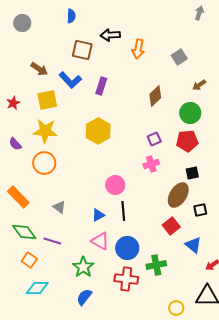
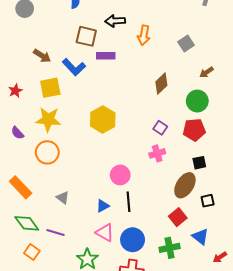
purple rectangle: (101, 86) -> (106, 56), moved, turned 72
purple square: (154, 139) -> (160, 128), turned -32
green cross: (156, 265) -> (170, 248), moved

